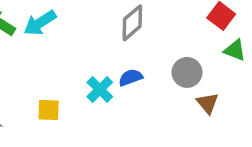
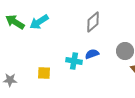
cyan cross: (100, 89) -> (74, 61), turned -35

